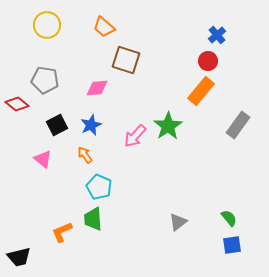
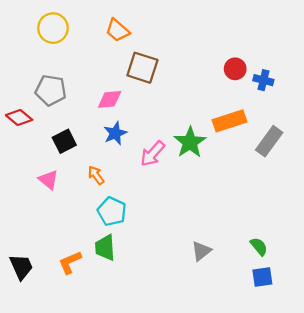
blue cross: (217, 35) -> (263, 80), moved, turned -36
orange rectangle: (201, 91) -> (230, 121), moved, turned 32
blue star: (91, 125) -> (115, 133), moved
black trapezoid: (19, 257) -> (21, 267), moved, turned -100

